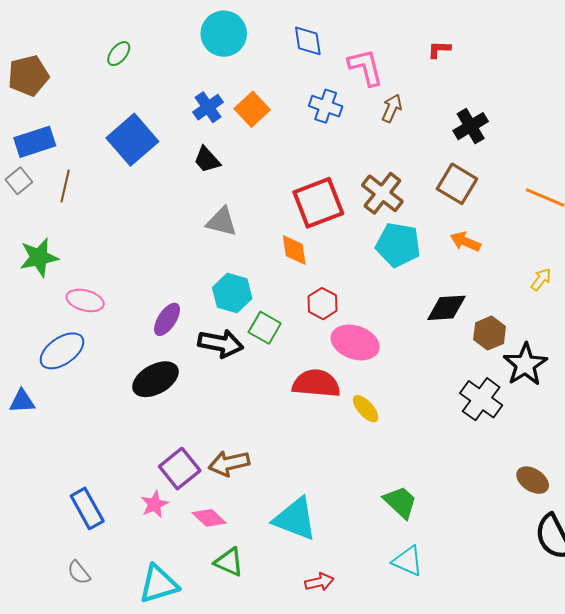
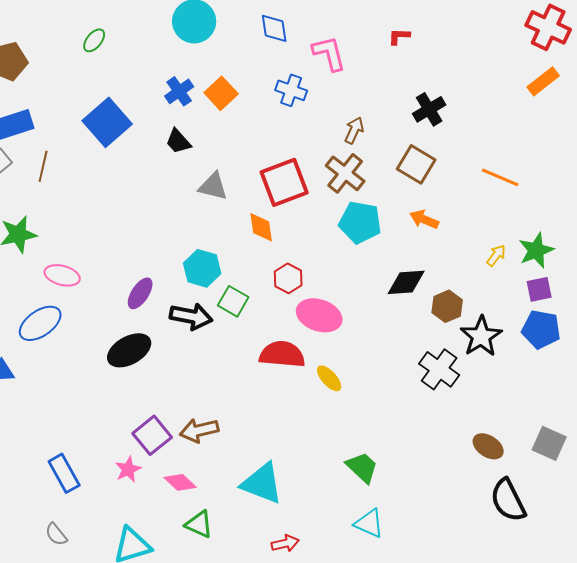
brown arrow: (392, 108) -> (354, 130), moved
gray triangle: (222, 222) -> (213, 186), moved

